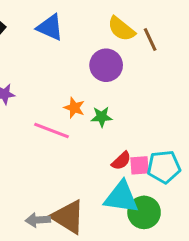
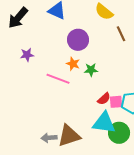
brown line: (150, 39) -> (121, 34), moved
purple circle: (106, 65) -> (78, 40), moved
brown triangle: (68, 217) -> (69, 136), turned -50

